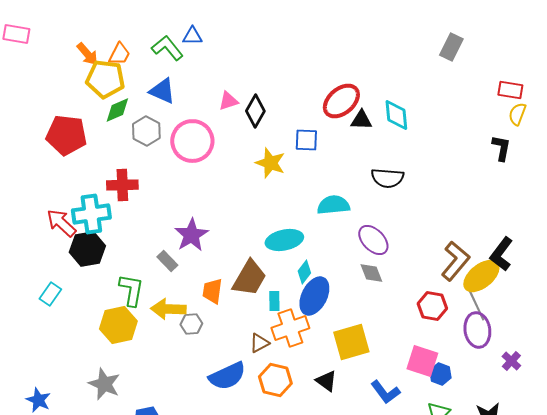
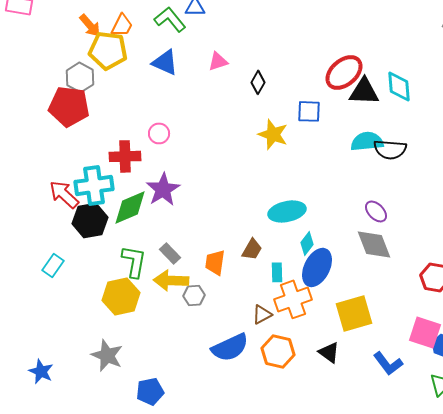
pink triangle: (228, 101) -> (218, 61), moved
green diamond: (117, 110) -> (130, 207), moved, size x1.4
black diamond: (255, 111) -> (258, 82), size x0.7
black triangle: (361, 120) -> (364, 91), size x1.4
gray hexagon: (146, 131) -> (80, 77), moved
pink circle: (192, 141) -> (159, 133), moved, size x0.5
cyan semicircle: (333, 205) -> (367, 141), moved
purple star: (191, 235) -> (163, 189), moved
purple ellipse: (373, 240) -> (376, 211), size x0.7
gray rectangle: (167, 261) -> (170, 253), moved
gray diamond: (371, 273) -> (374, 244), size x1.5
brown trapezoid: (249, 278) -> (252, 249), size x0.6

